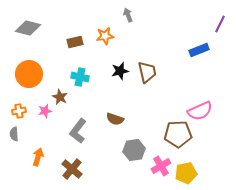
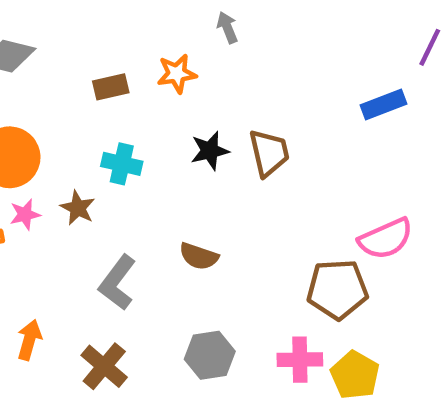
pink star: (45, 111) -> (25, 214), moved
gray hexagon: (134, 150) -> (210, 355), moved
pink cross: (161, 166) -> (300, 360), turned 30
yellow pentagon: (186, 173) -> (355, 375), turned -30

